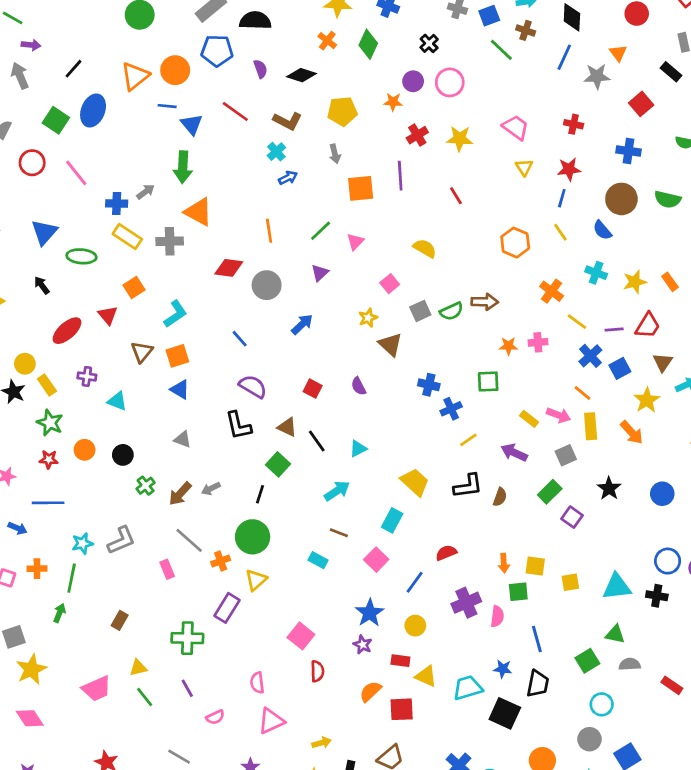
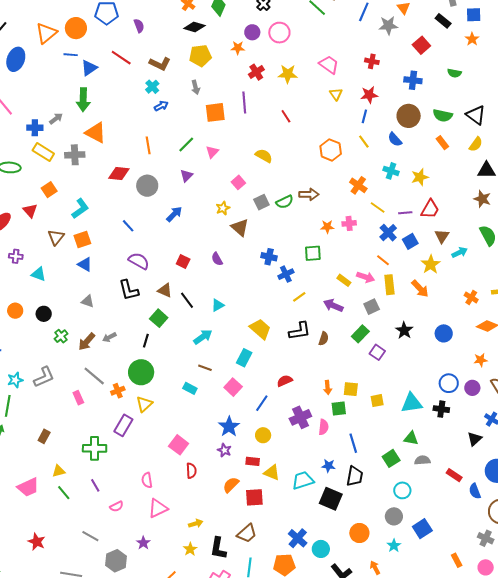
black diamond: (302, 75) -> (194, 27), moved
blue triangle: (192, 124) -> (89, 68), turned 36
orange rectangle: (670, 282) -> (442, 143), moved

